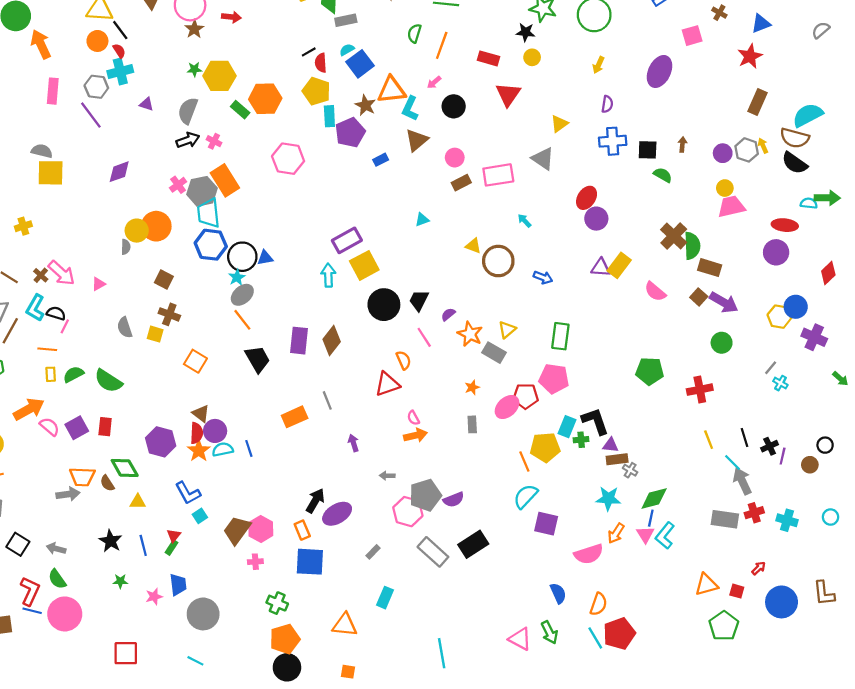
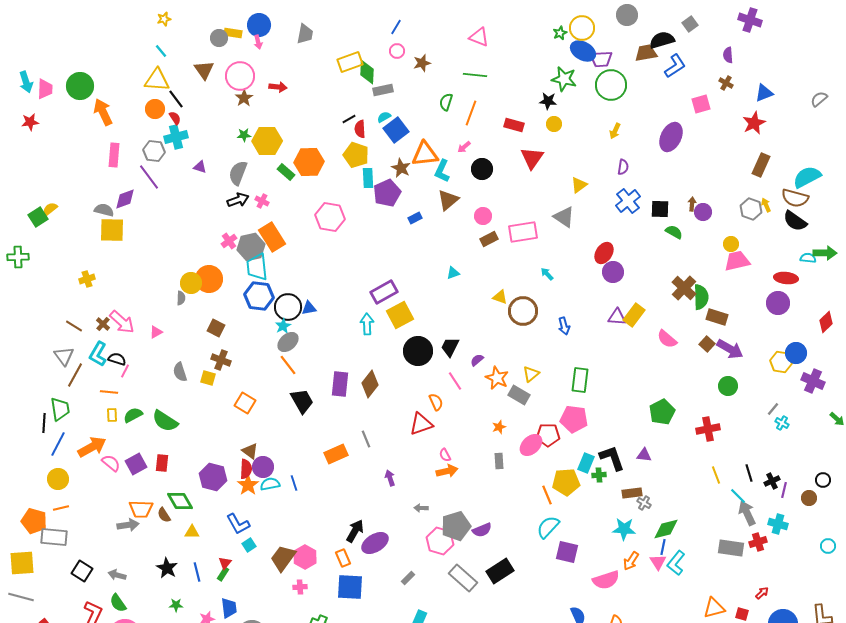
blue cross: (613, 141) -> (628, 201), turned -35
purple circle: (723, 153) -> (703, 212), moved
purple diamond: (119, 172) -> (125, 199), moved
blue arrow: (543, 277) -> (564, 326), turned 54
green pentagon: (650, 371) -> (662, 412), turned -30
purple triangle: (610, 445) -> (644, 455), moved
cyan cross: (787, 520) -> (778, 524), moved

